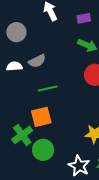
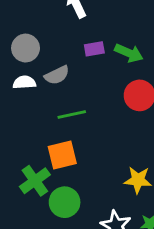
purple rectangle: (84, 18) -> (94, 49), moved
gray circle: (16, 32) -> (26, 48), moved

